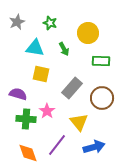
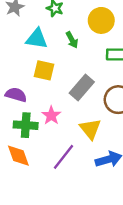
orange diamond: (28, 153) -> (18, 156), moved

